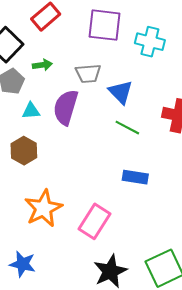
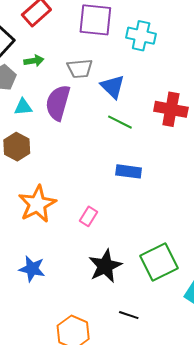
pink rectangle: (95, 221) -> (88, 216), size x0.6
blue star: (23, 264) -> (32, 269), moved

